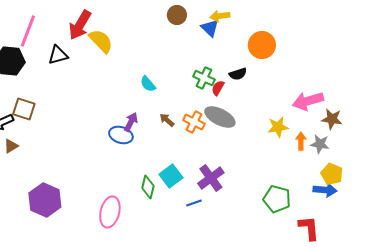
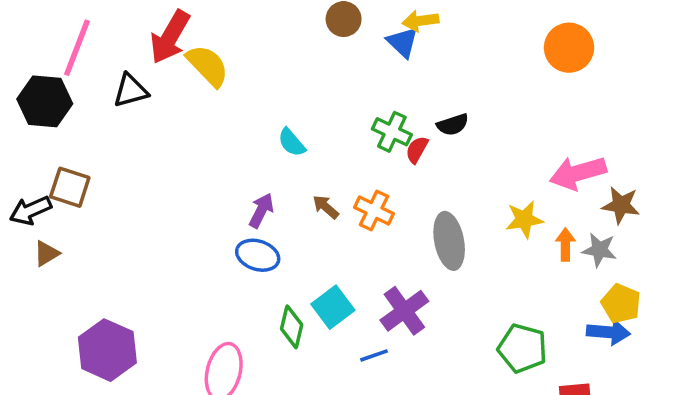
orange circle: (262, 45) -> (569, 48), moved
gray ellipse: (220, 117) -> (449, 241), moved, turned 52
blue ellipse: (121, 135) -> (258, 255), moved

